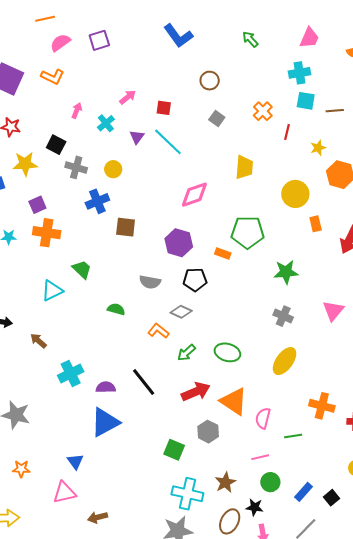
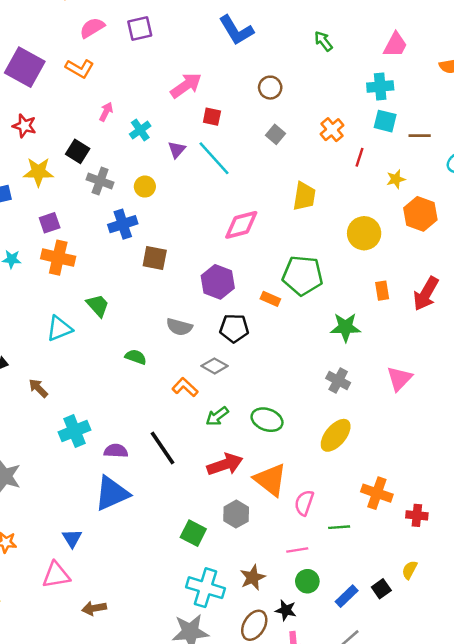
pink arrow: (128, 97) -> (186, 85), moved, size x1.5
orange rectangle: (316, 224) -> (382, 291), moved
black square: (331, 498) -> (381, 589), moved

